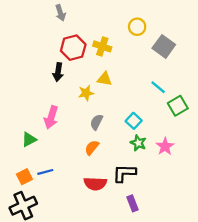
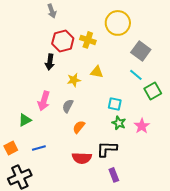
yellow circle: (137, 27) -> (118, 23), size x1.6
gray square: (164, 46) -> (141, 51), moved
yellow triangle: (105, 79) -> (97, 72), moved
cyan square: (134, 121) -> (115, 104), turned -32
gray semicircle: (96, 122) -> (68, 106), moved
orange square: (24, 177) -> (11, 148), moved

